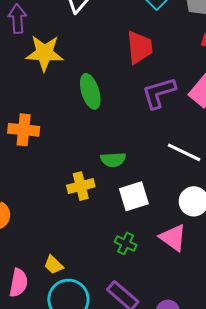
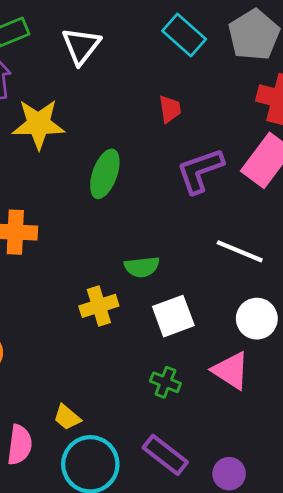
red trapezoid: (139, 47) -> (170, 109), size x0.6
green ellipse: (90, 91) -> (105, 174), turned 40

